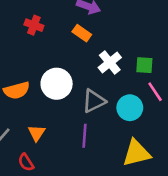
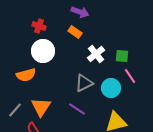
white circle: (57, 84) -> (43, 51), moved
orange triangle: (37, 133) -> (41, 107), size x1.5
purple line: (85, 136) -> (77, 109), turned -60

